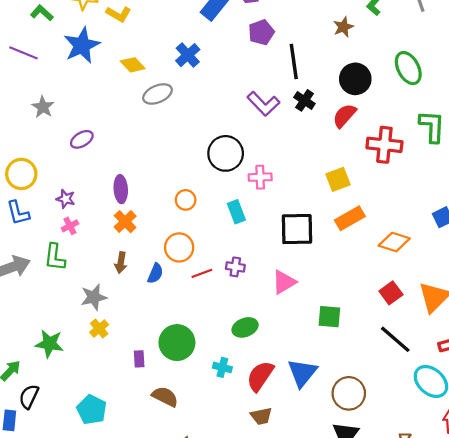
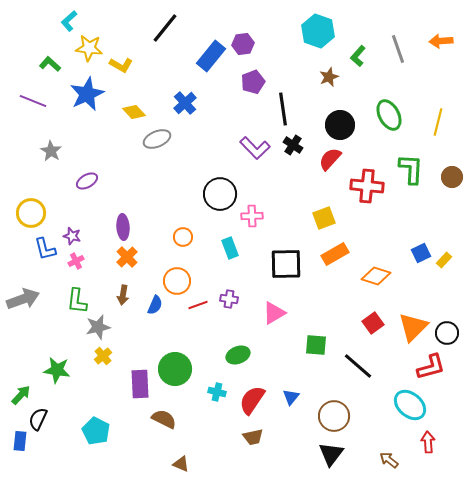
blue L-shape: (18, 213) -> (45, 249), moved
green L-shape: (55, 257) -> (77, 301), moved
black line: (395, 339) -> (358, 366), moved
purple rectangle: (139, 359) -> (140, 384), size x1.8
blue triangle: (302, 373) -> (291, 397), size x0.6

